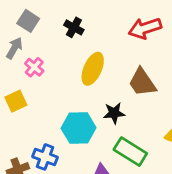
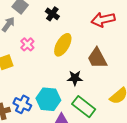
pink cross: (34, 67) -> (27, 44), moved
cyan hexagon: (79, 128) -> (48, 99), moved

